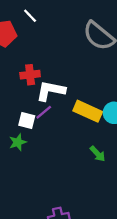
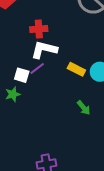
red cross: (30, 75) -> (39, 29), moved
yellow rectangle: (88, 111) -> (76, 69), size x0.7

